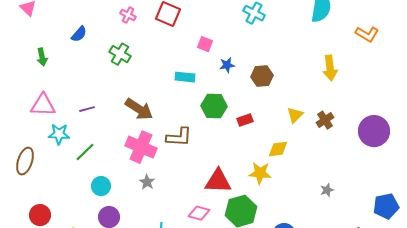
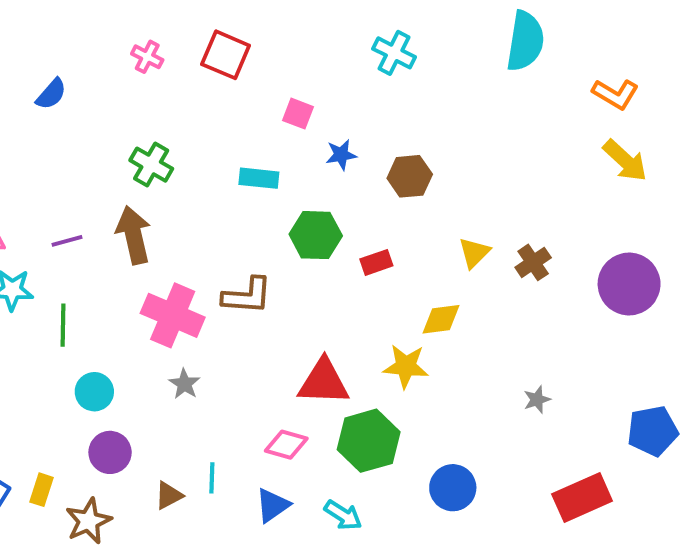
green cross: (120, 54) -> (151, 165), moved
yellow arrow: (330, 68) -> (625, 161), moved, turned -40
brown arrow: (139, 109) -> (134, 235), moved, turned -136
green line: (85, 152) -> (63, 325), turned -45

